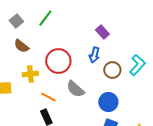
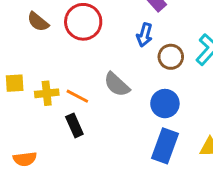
red circle: (58, 61) -> (83, 22), moved
yellow cross: (30, 74) -> (47, 93), moved

